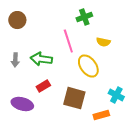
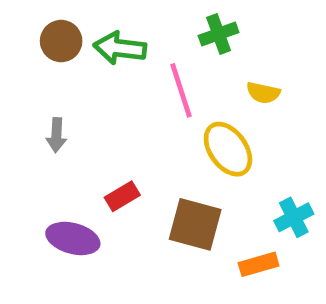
green arrow: (41, 59) -> (120, 48), moved
cyan cross: (116, 95) -> (294, 217), turned 35

